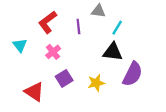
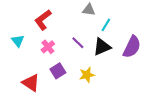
purple line: (78, 27) -> (78, 43), moved, turned -40
black triangle: (113, 52) -> (102, 47), turned -30
purple semicircle: (133, 74) -> (132, 47), moved

